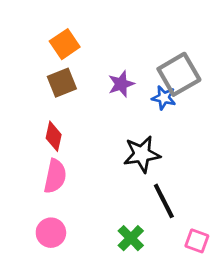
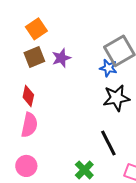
purple star: (121, 84) -> (61, 58), moved
black star: (142, 154) -> (116, 98), moved

